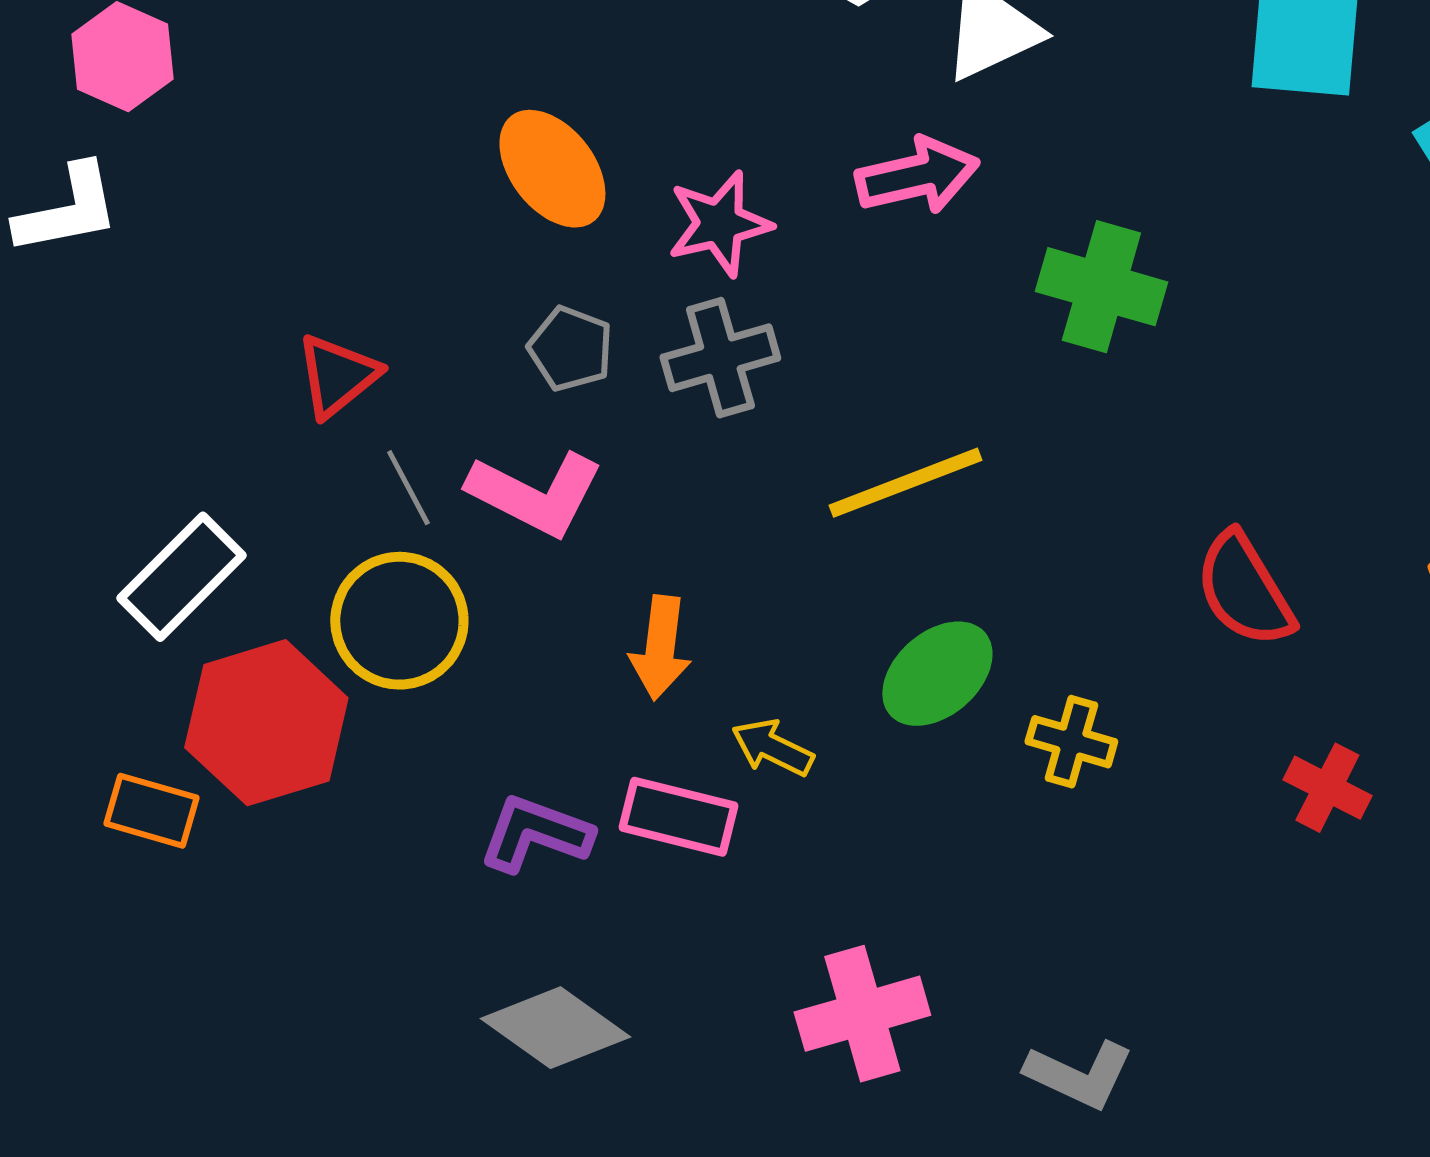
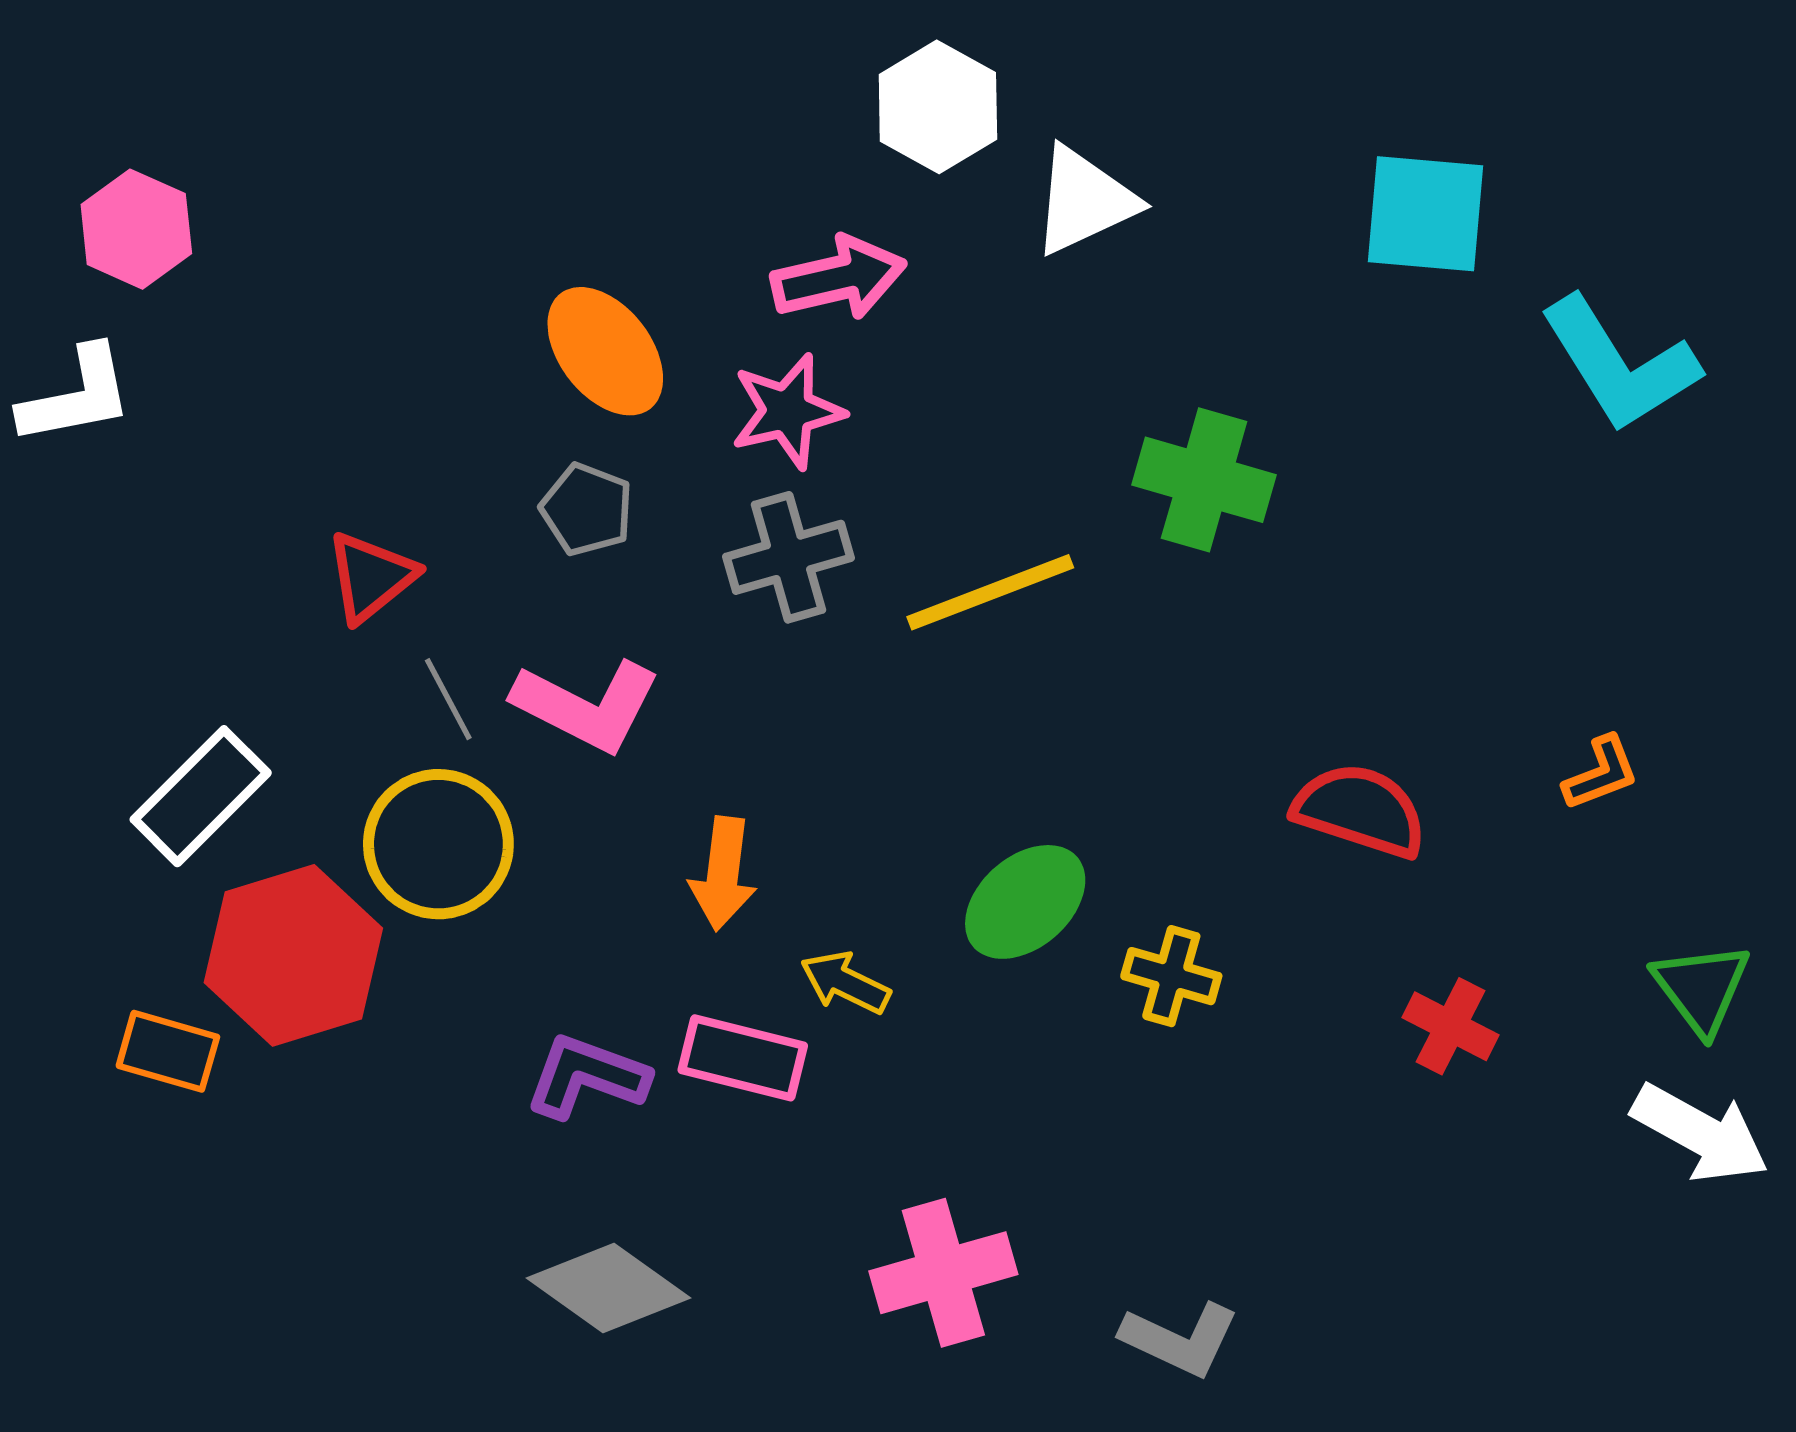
pink arrow: (917, 176) -> (839, 278), moved
gray pentagon: (570, 349) -> (587, 509), moved
yellow line: (905, 483) -> (990, 592), moved
red semicircle: (1244, 590) -> (1360, 810), turned 139

